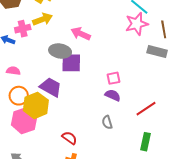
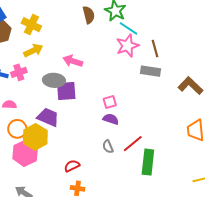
pink cross: (23, 29) -> (19, 72), moved
red line: (146, 109) -> (133, 144), moved
red semicircle: (69, 138) -> (72, 166), turned -56
green rectangle: (145, 142) -> (148, 162), size x1.4

